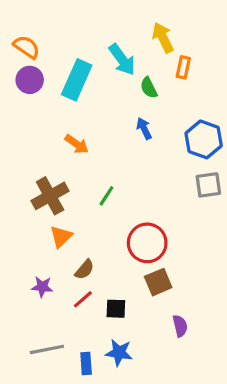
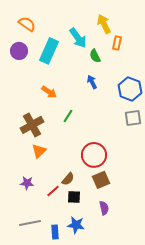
orange semicircle: (27, 47) -> (27, 24), moved
green line: (106, 196) -> (68, 116), moved
brown semicircle: (85, 270) -> (68, 179), moved
purple semicircle: (180, 326) -> (104, 208), moved

